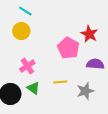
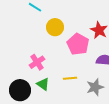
yellow circle: (21, 31) -> (55, 27), moved

